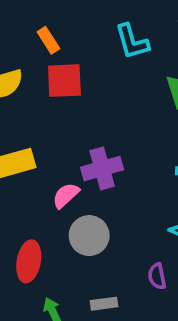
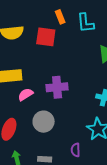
orange rectangle: (48, 40) -> (60, 17), moved
pink semicircle: (66, 195) -> (26, 94), moved

